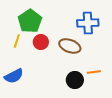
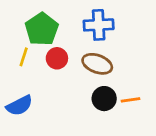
blue cross: (88, 23) -> (99, 25), moved
black circle: (75, 80) -> (104, 99), moved

